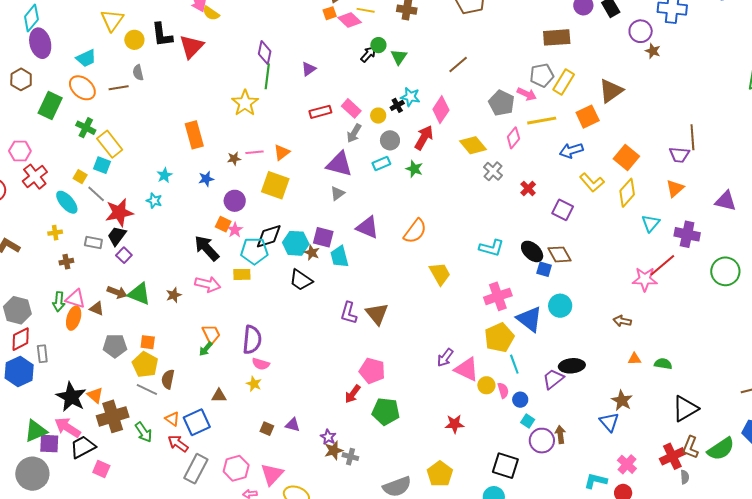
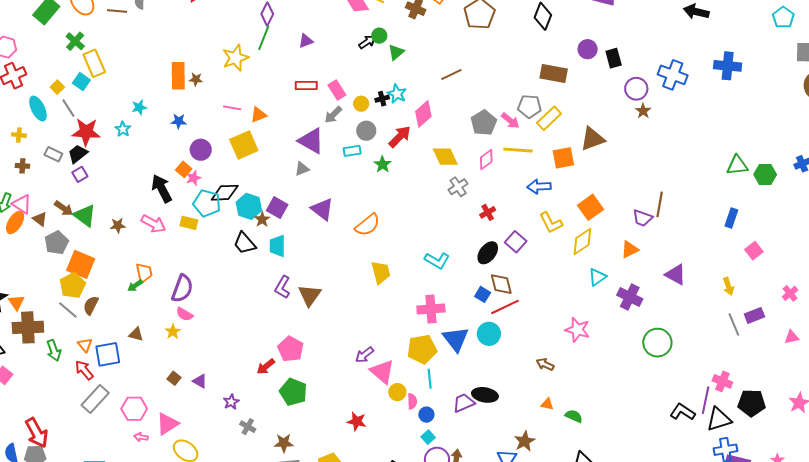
brown star: (234, 159) -> (196, 79), moved
yellow square: (275, 185) -> (244, 145), turned 32
black ellipse: (532, 251) -> (488, 253), moved, turned 70
cyan trapezoid: (339, 257) -> (277, 246), moved
red line: (662, 265) -> (505, 307), moved
orange square: (148, 342) -> (81, 264), size x1.8
gray pentagon: (115, 346) -> (57, 243), moved, turned 30
brown star: (334, 450) -> (284, 443), moved

